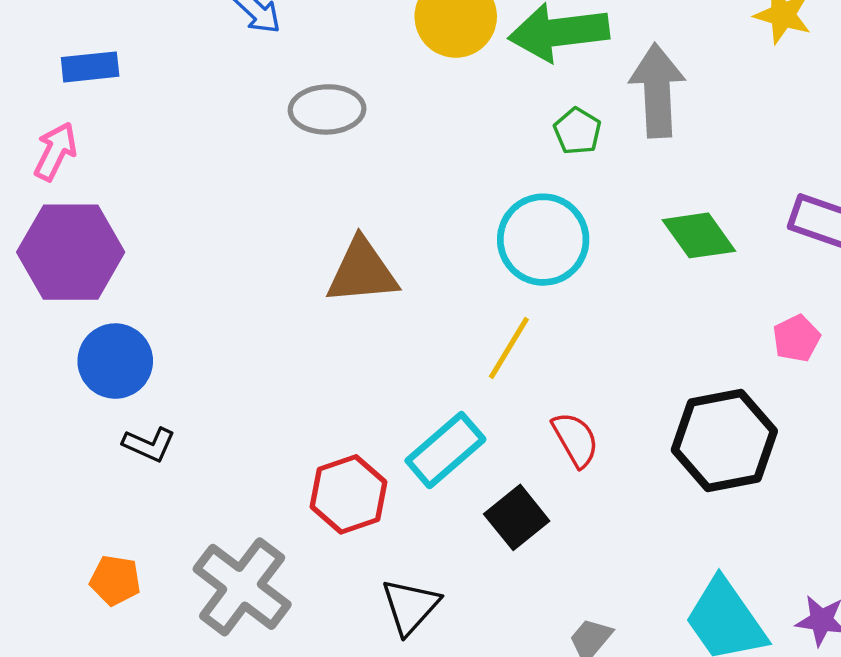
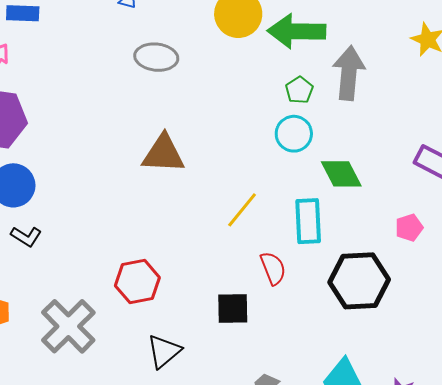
green diamond: (699, 235) -> (341, 174), moved
cyan circle: (543, 240) -> (294, 134), moved, size x0.7
cyan rectangle: (445, 450) -> (308, 221), moved, turned -60
black square: (517, 517) -> (233, 309), turned 30

